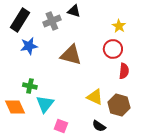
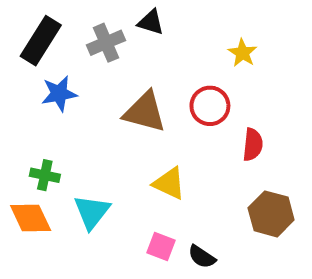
red circle: (113, 49) -> (210, 106), moved
green cross: (30, 86) -> (45, 175), moved
yellow triangle: (95, 97) -> (169, 183), moved
brown hexagon: (119, 105) -> (271, 214), moved
pink square: (61, 126) -> (161, 247), moved

